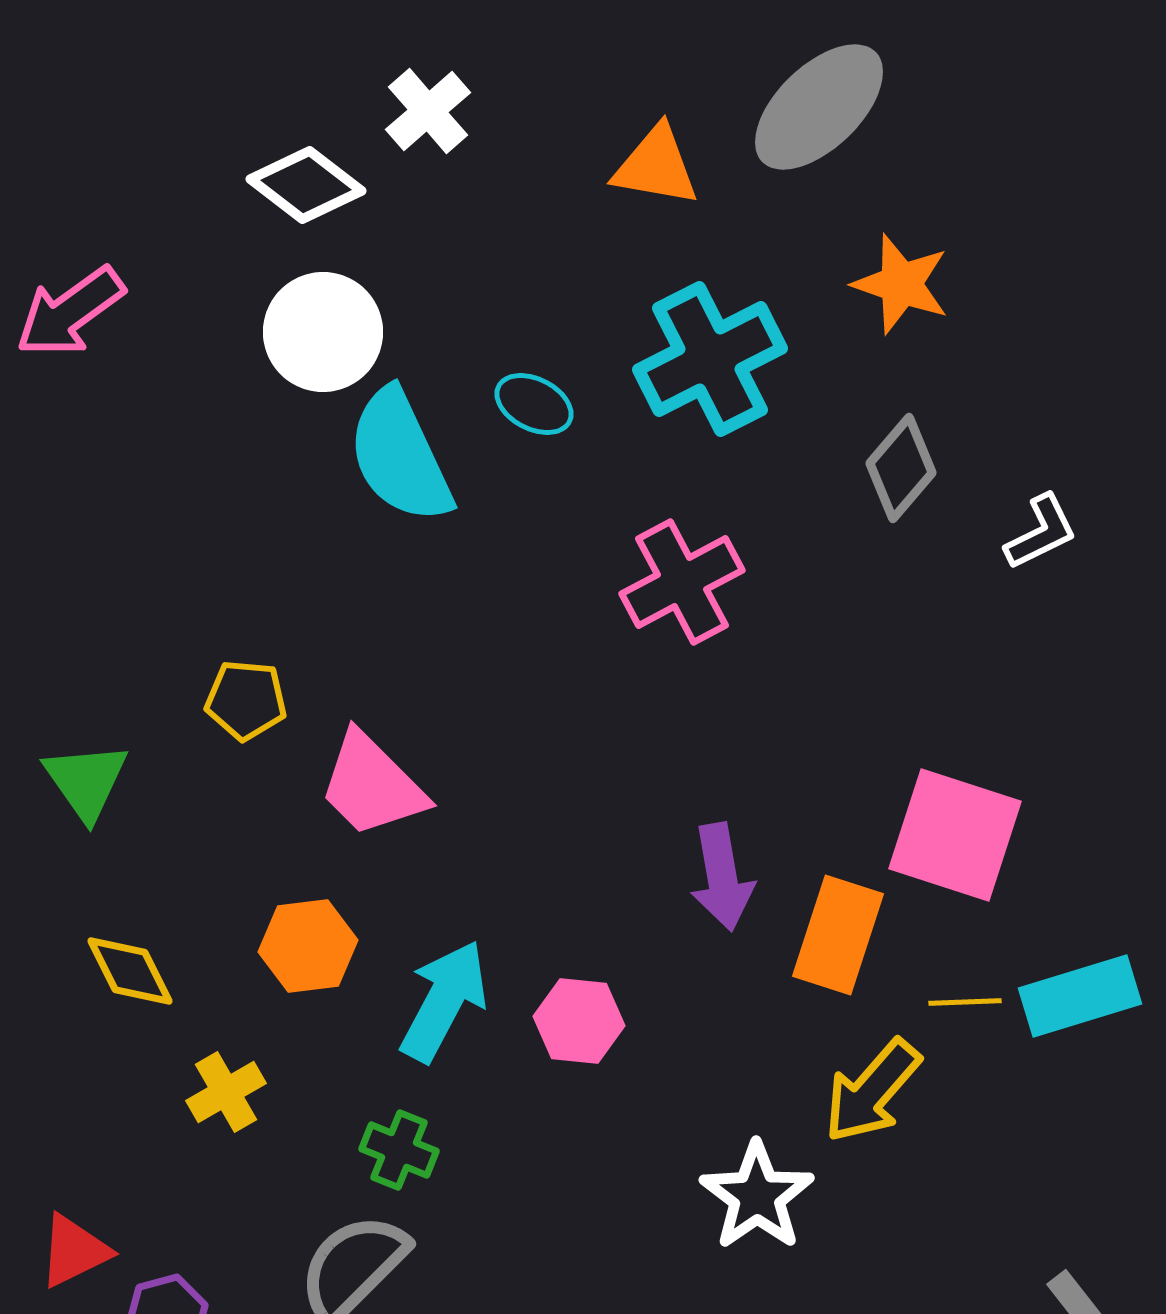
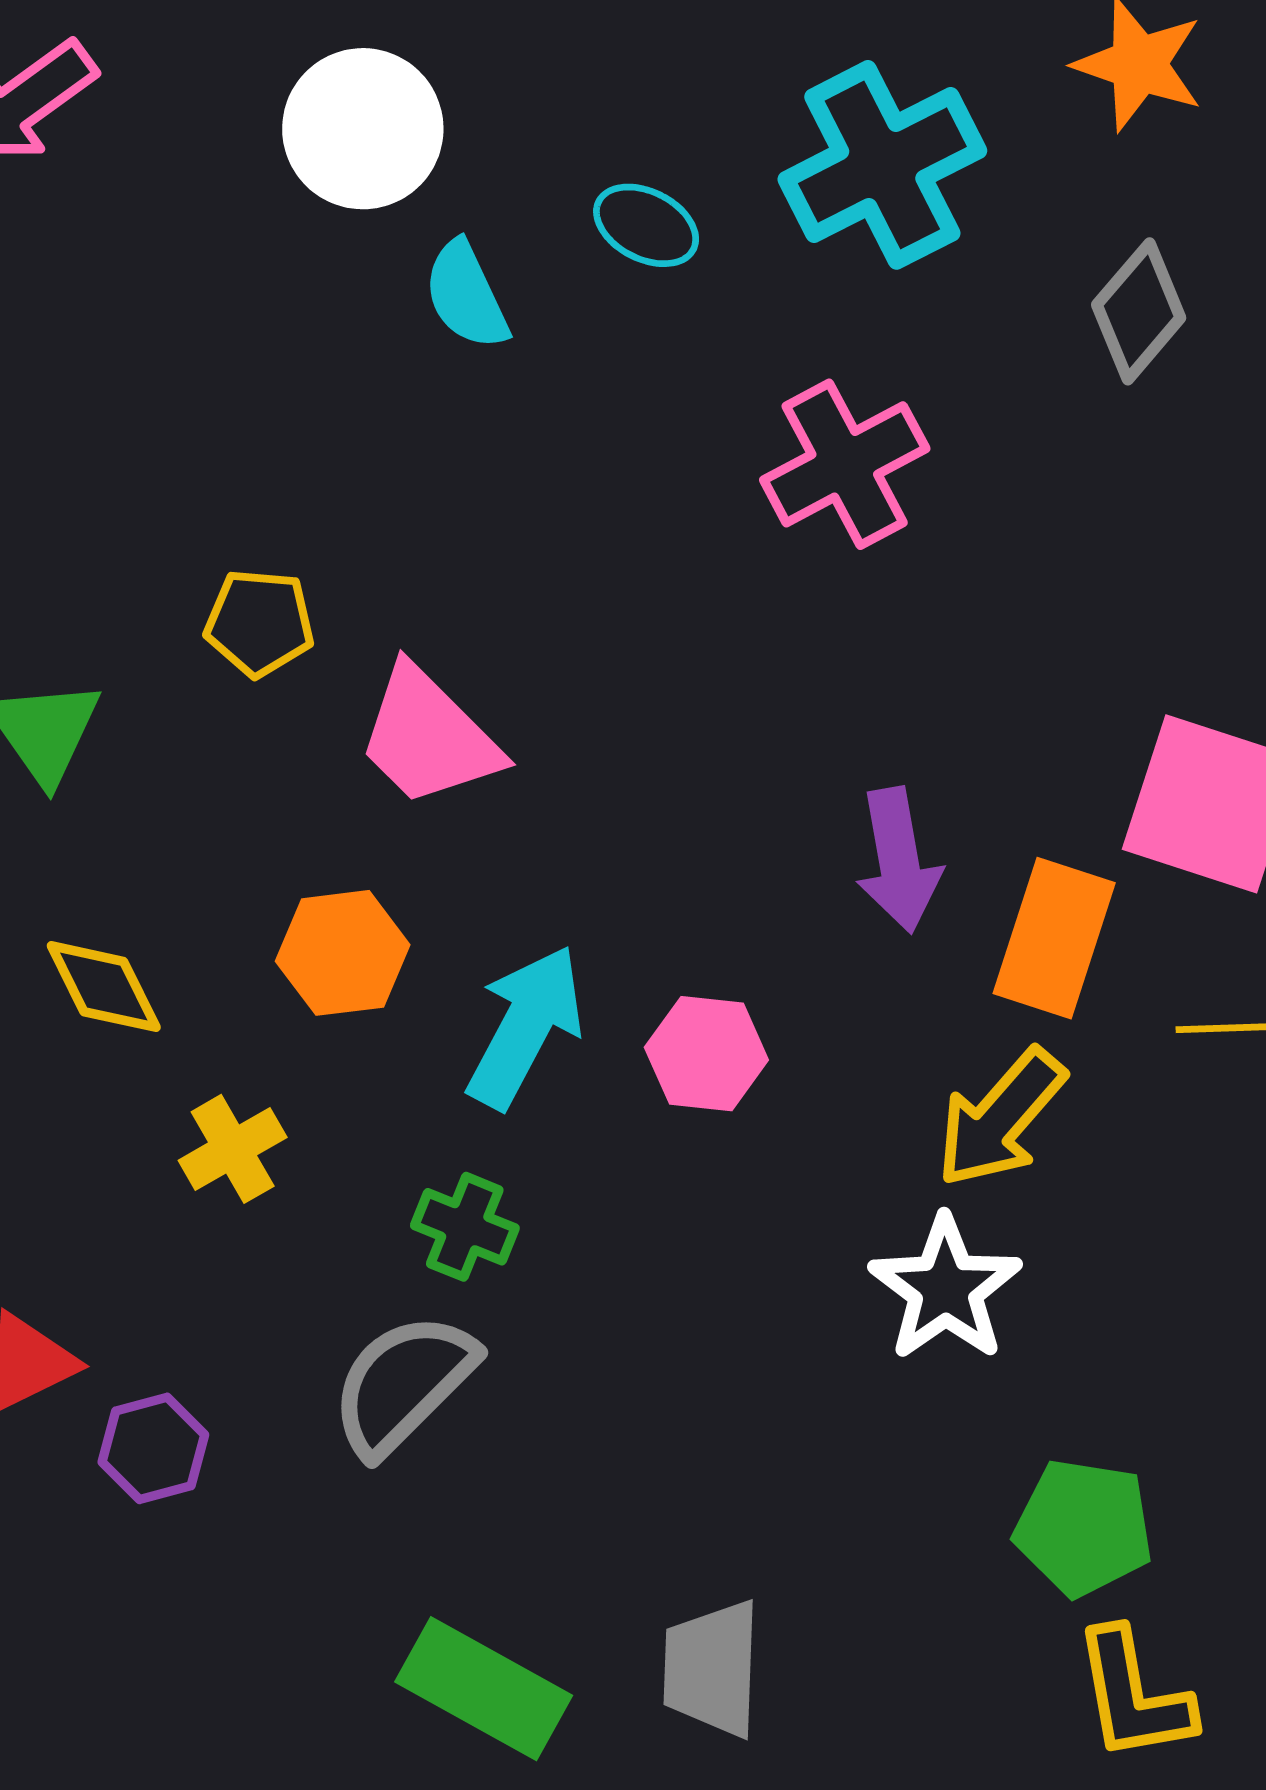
cyan semicircle: (400, 456) -> (466, 295), size x0.6
yellow arrow: (872, 1091) -> (1000, 1118), moved

